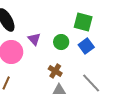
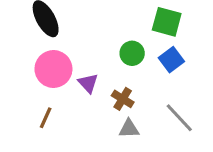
purple triangle: (34, 39) -> (88, 83), moved

